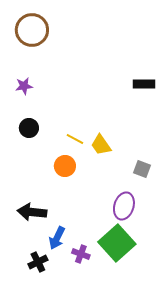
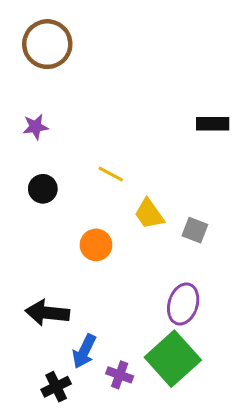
yellow line: (75, 139) -> (111, 174), moved
gray square: (142, 169) -> (195, 230), moved

